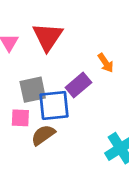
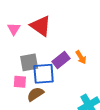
red triangle: (48, 37) -> (41, 26), turned -30
orange arrow: (106, 63) -> (81, 57), moved

